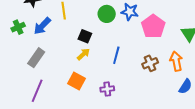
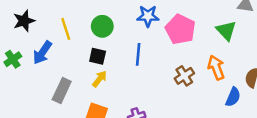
green circle: (107, 14) -> (102, 26), moved
blue line: (116, 55) -> (138, 54), moved
gray rectangle: (36, 58) -> (62, 91), moved

